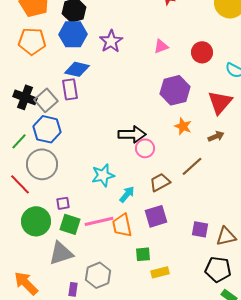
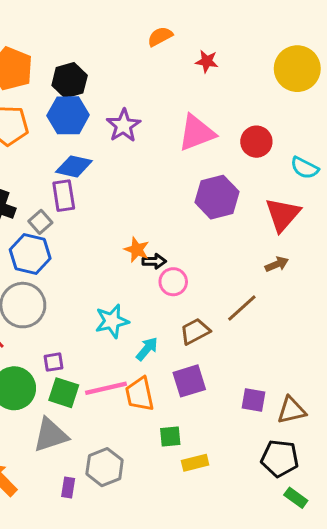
pink triangle: (161, 46) -> (197, 133), size x1.8
gray square: (46, 100) -> (40, 222), moved, size x0.7
orange star: (183, 126) -> (137, 250), moved
black arrow: (132, 134) -> (154, 261), size x0.6

